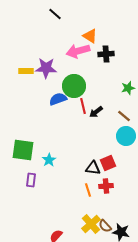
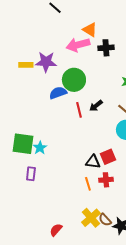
red line: (83, 106) -> (79, 110), moved
cyan star: (49, 160) -> (40, 148), moved

